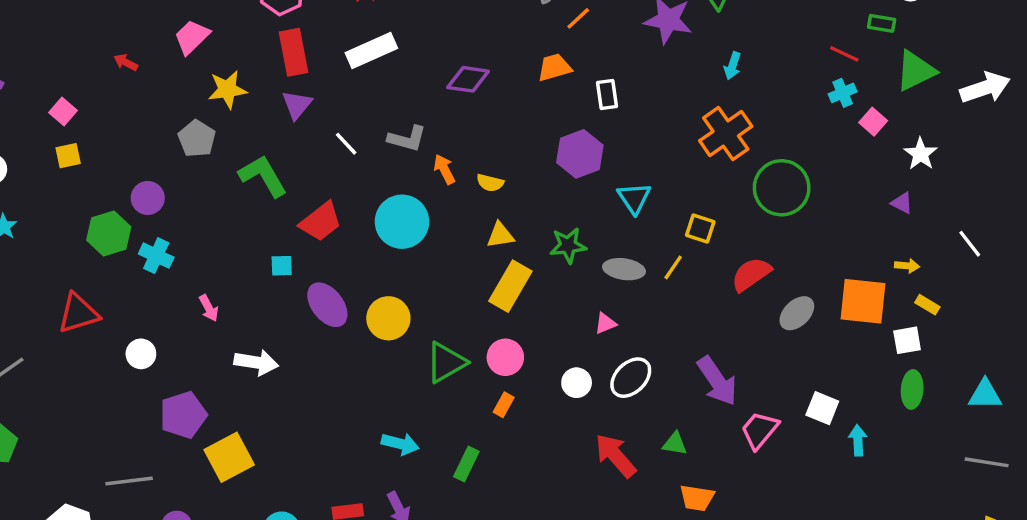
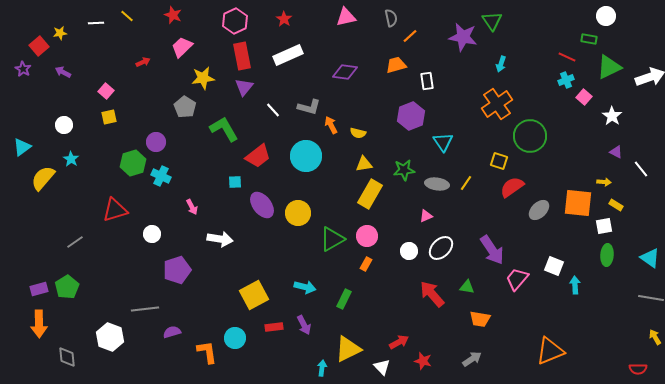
red arrow: (126, 62) -> (143, 62), turned 128
purple triangle: (902, 203) -> (616, 152), moved
yellow square: (700, 228) -> (499, 161), moved
cyan triangle: (985, 395) -> (650, 258), turned 35
yellow square: (229, 457) -> (254, 295), moved

